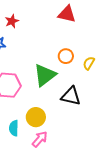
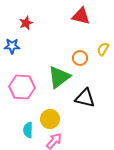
yellow semicircle: (89, 63) -> (103, 49), moved

